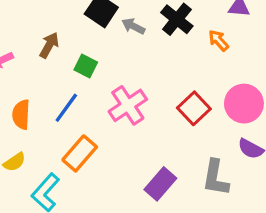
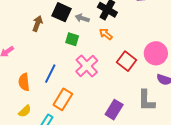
orange arrow: (219, 40) -> (106, 34), moved
brown arrow: (49, 45) -> (37, 24), moved
green square: (86, 66) -> (72, 39), moved

